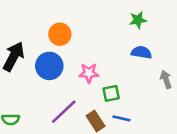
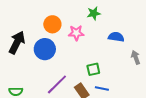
green star: (138, 20) -> (94, 13), moved
pink star: (89, 73) -> (76, 33), moved

